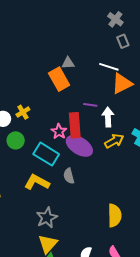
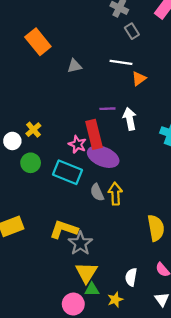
orange rectangle: (59, 79) -> (38, 42), moved
orange triangle: (122, 83) -> (139, 79), size x0.6
yellow arrow: (114, 141) -> (115, 194), moved, turned -54
yellow L-shape: (37, 182) -> (64, 229), moved

